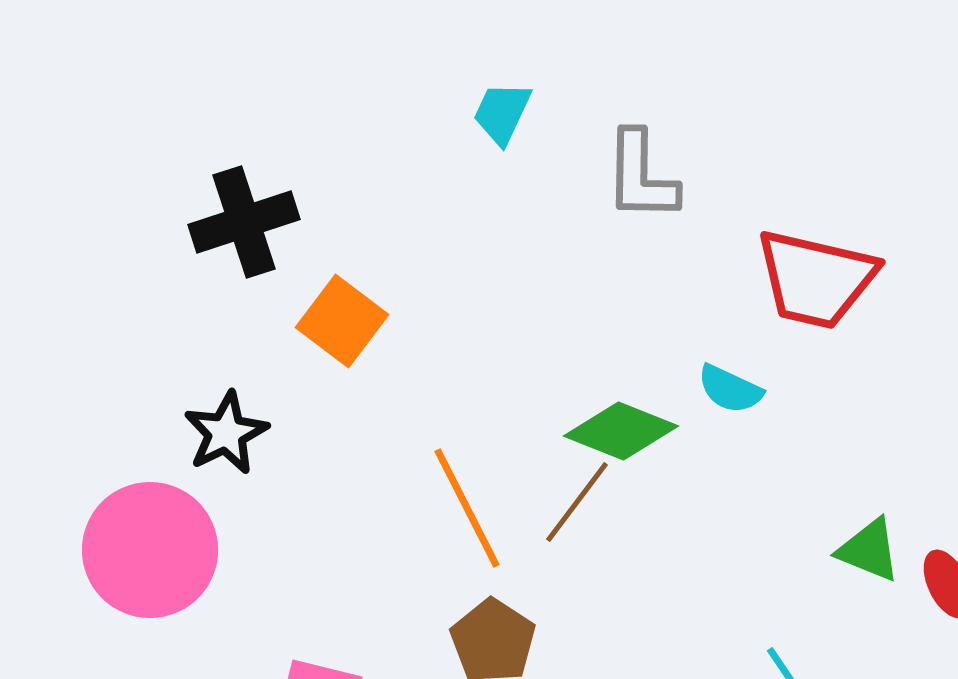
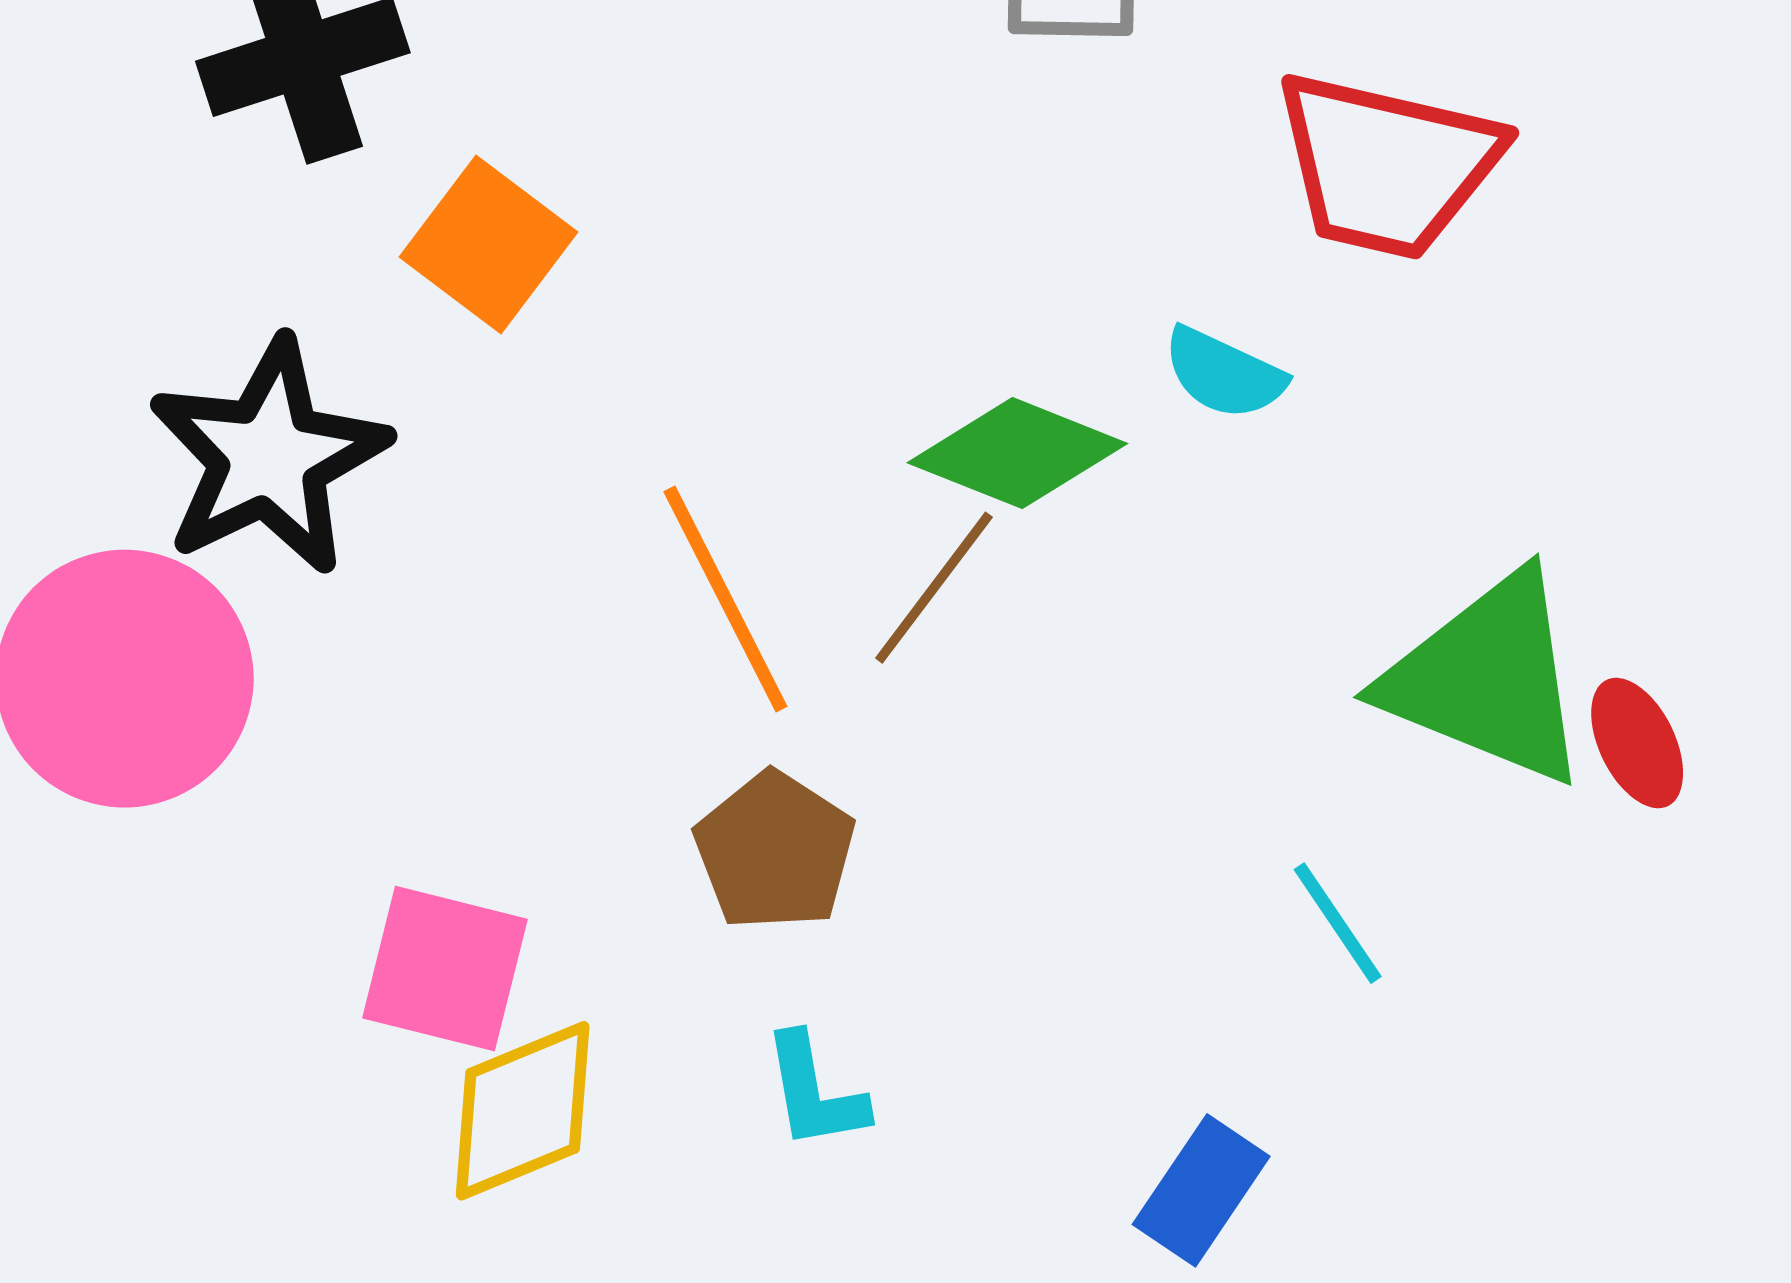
black star: (226, 433) -> (269, 457), size x1.5
green triangle: (869, 550) -> (1487, 679), size x1.8

